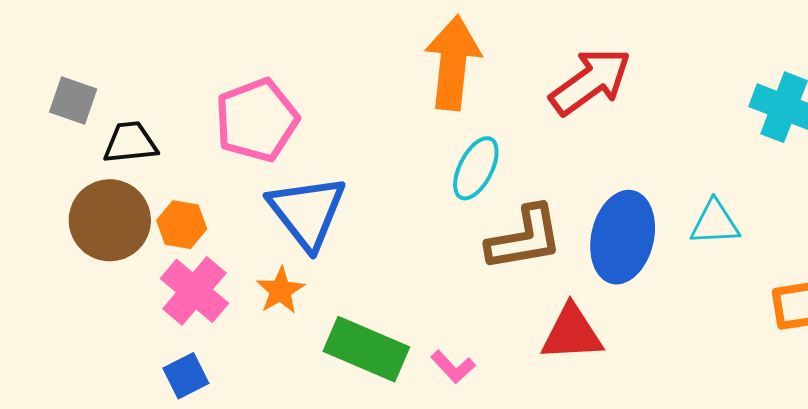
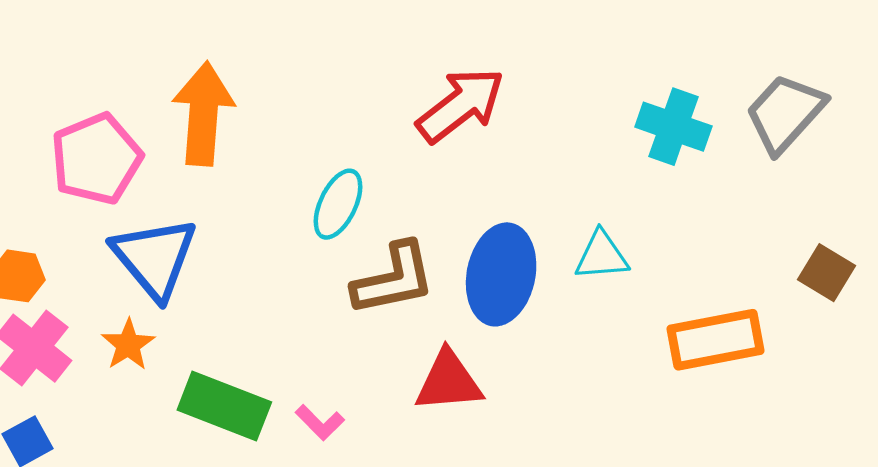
orange arrow: (453, 63) -> (203, 114), moved

